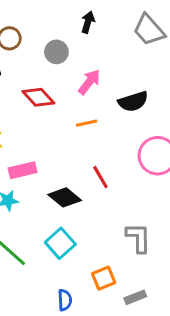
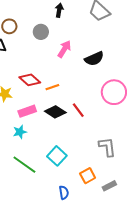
red diamond: (38, 97) -> (30, 80), moved
orange line: (87, 123) -> (52, 87), moved
black diamond: (65, 197) -> (55, 112), moved

